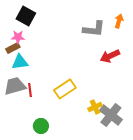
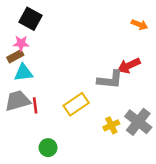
orange arrow: (119, 21) -> (139, 25), turned 96
gray L-shape: (94, 29) -> (110, 80), moved
gray cross: (111, 115) -> (138, 122), moved

